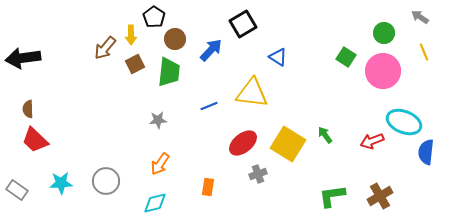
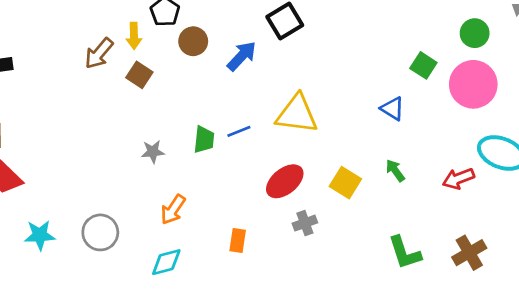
blue triangle: (278, 57) -> (392, 109), moved
brown square: (135, 64) -> (139, 75), turned -30
green trapezoid: (169, 72) -> (204, 140), moved, size x0.7
gray star: (158, 120) -> (153, 152), moved
yellow square: (288, 144) -> (345, 183), size x0.7
green L-shape: (332, 196) -> (405, 253), turned -100

